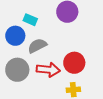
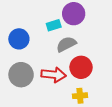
cyan rectangle: (30, 20) -> (54, 25), moved, turned -40
gray semicircle: (37, 46) -> (66, 44), moved

